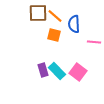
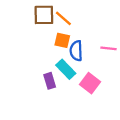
blue semicircle: (74, 24) -> (76, 51), moved
cyan rectangle: (57, 71) -> (66, 69), moved

